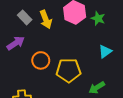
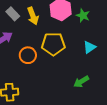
yellow pentagon: (69, 70) -> (53, 44), moved

